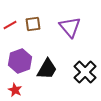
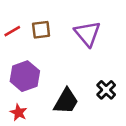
black trapezoid: (47, 69) -> (66, 101), moved
black cross: (85, 72) -> (106, 90), size x0.7

